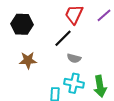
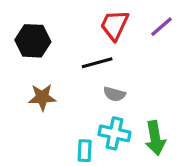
black line: (63, 38) -> (97, 63), turned 30

